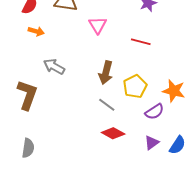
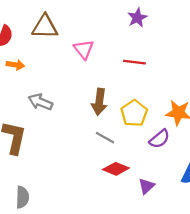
purple triangle: (152, 143) -> (147, 186), moved

